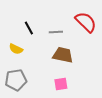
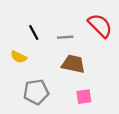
gray pentagon: (16, 80) -> (36, 92), moved
pink square: (61, 84) -> (84, 97), moved

